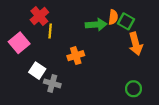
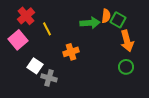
red cross: (39, 16) -> (26, 16), moved
yellow line: (50, 31) -> (47, 29), turned -32
green circle: (133, 89) -> (126, 67), moved

